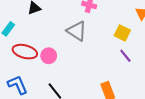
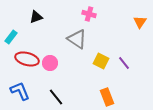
yellow square: (122, 33) -> (101, 61), moved

